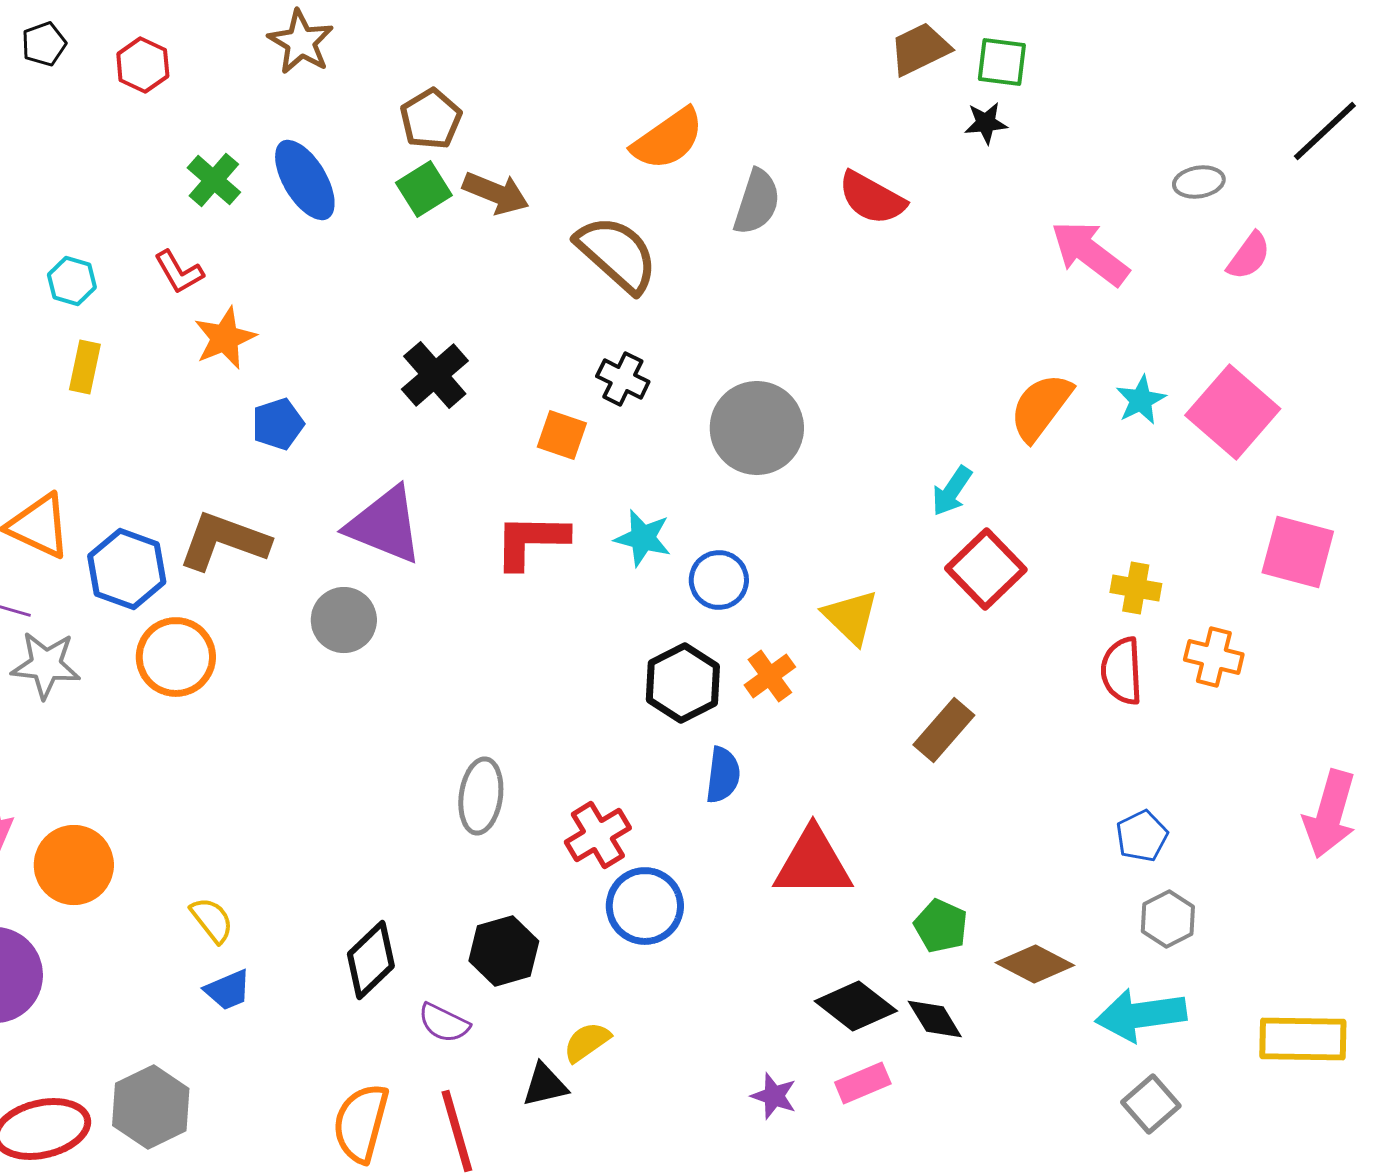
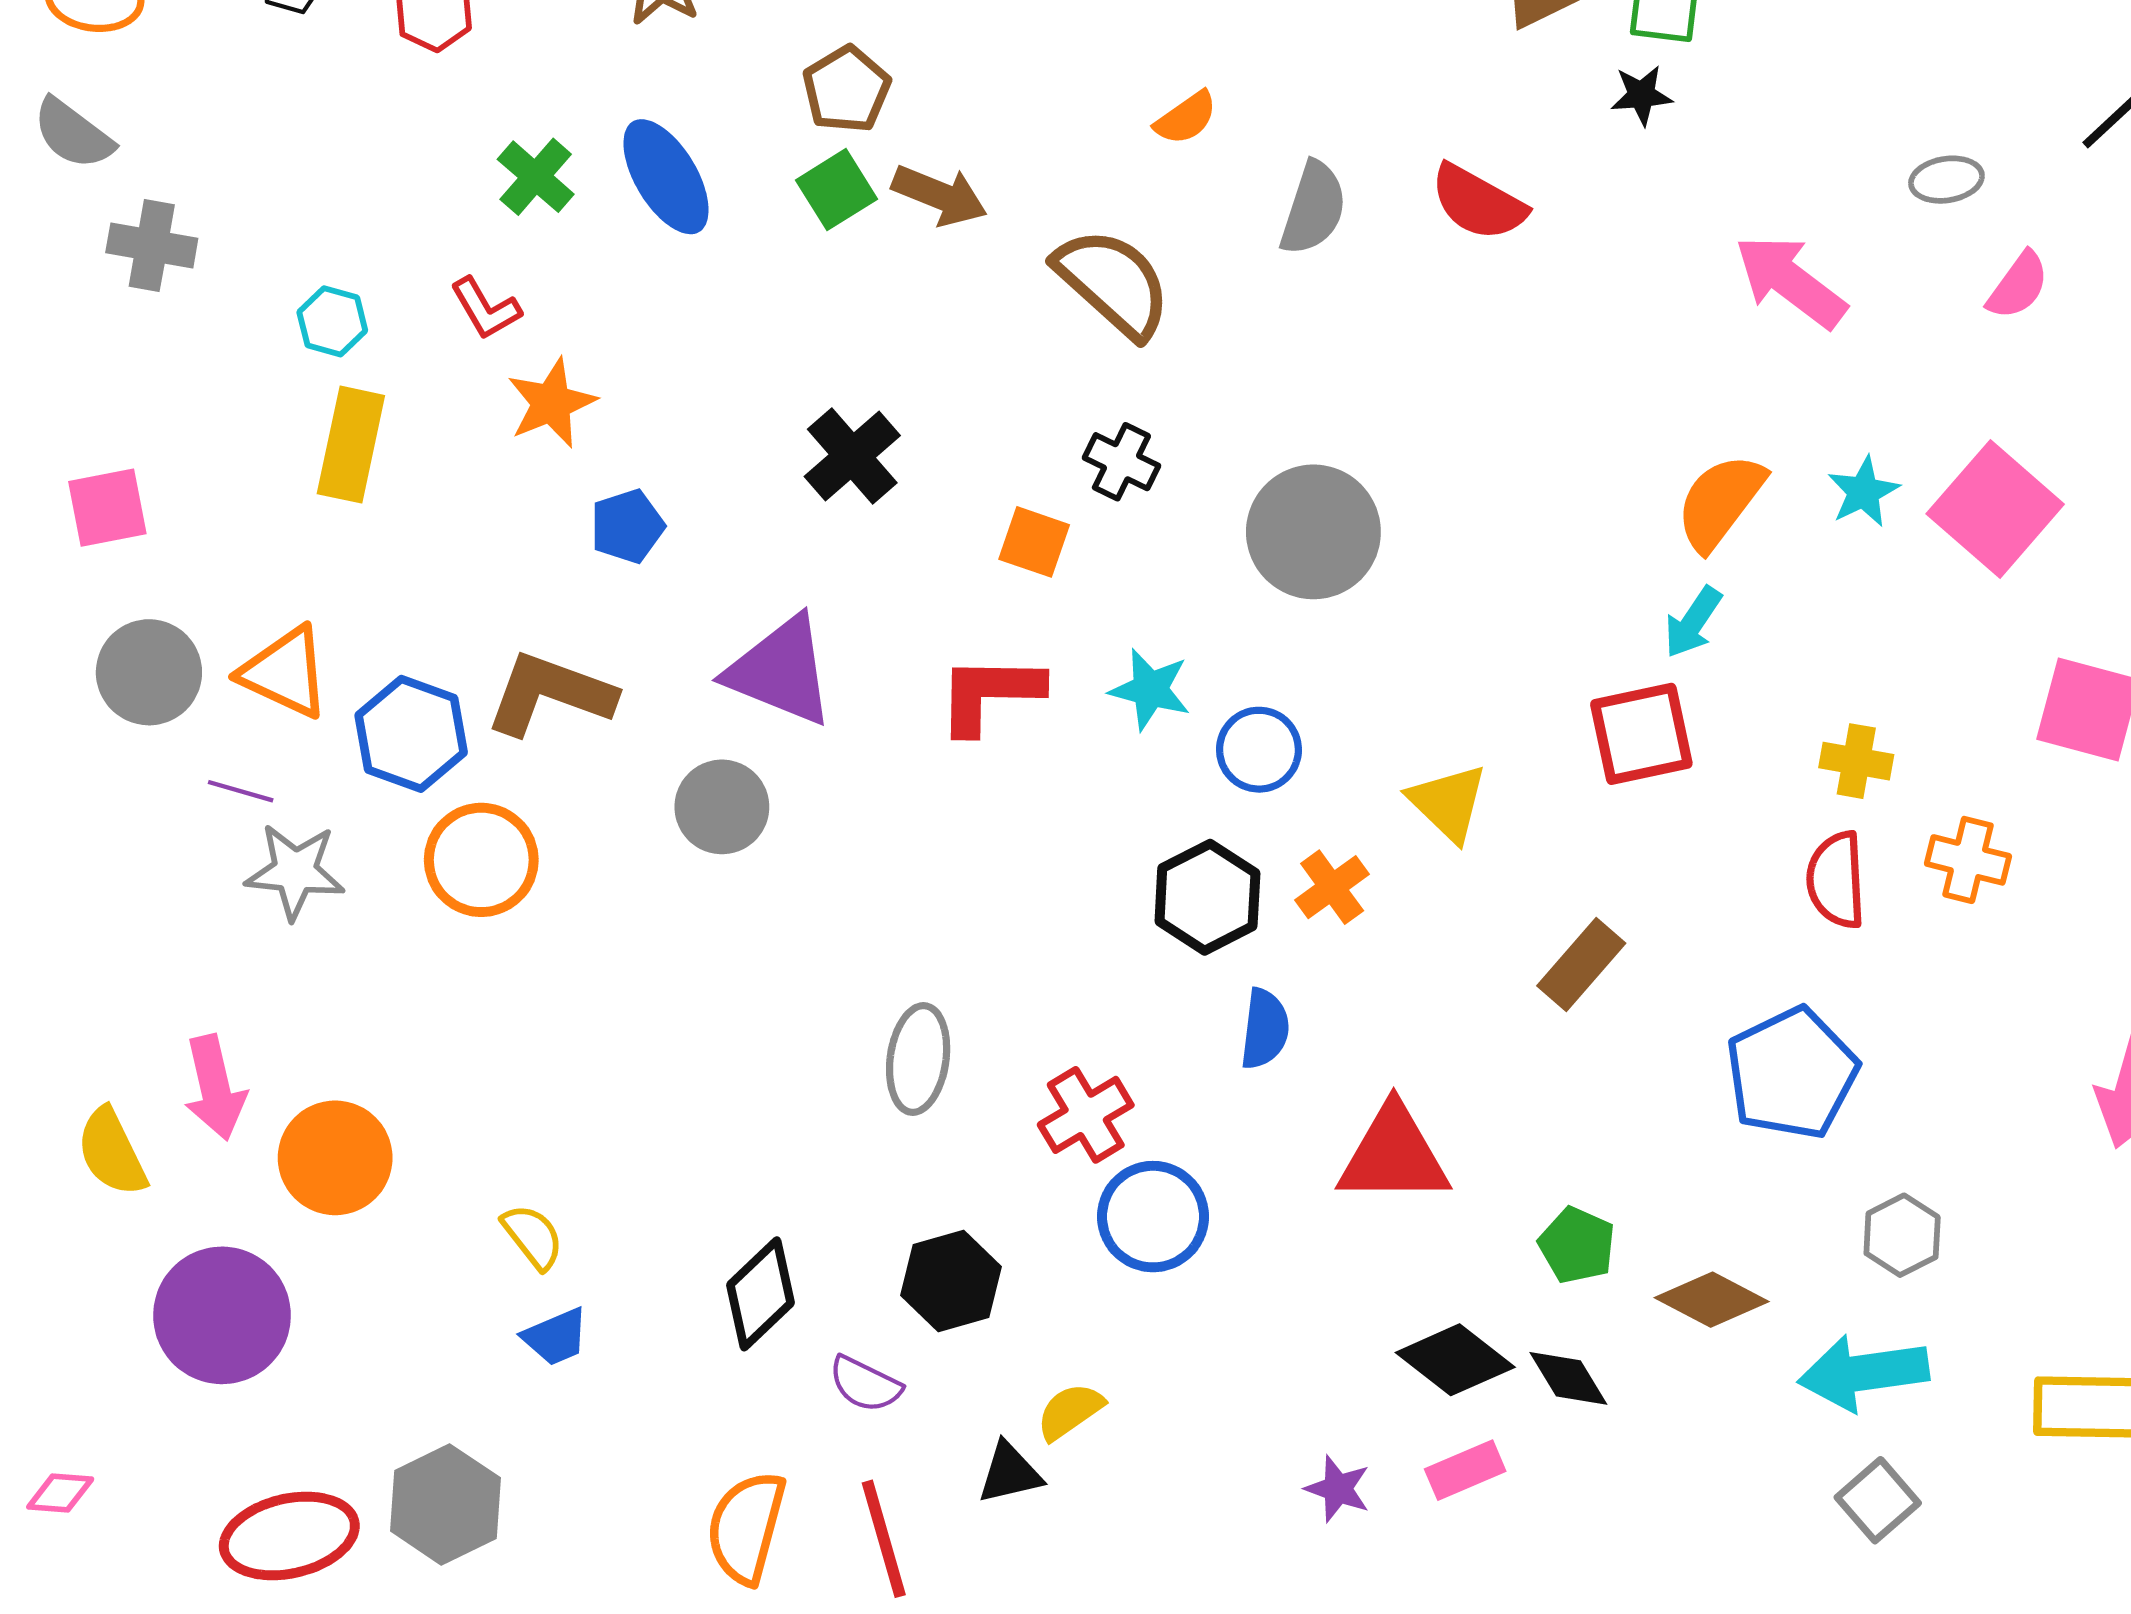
orange semicircle: (668, 139) -> (1186, 118), size x0.6
yellow rectangle: (85, 367) -> (351, 445), size x1.5
cyan arrow: (952, 491) -> (1693, 622), moved
red square: (986, 569) -> (1641, 734), turned 32
blue pentagon: (1142, 836) -> (1792, 1073), moved, size x1.8

